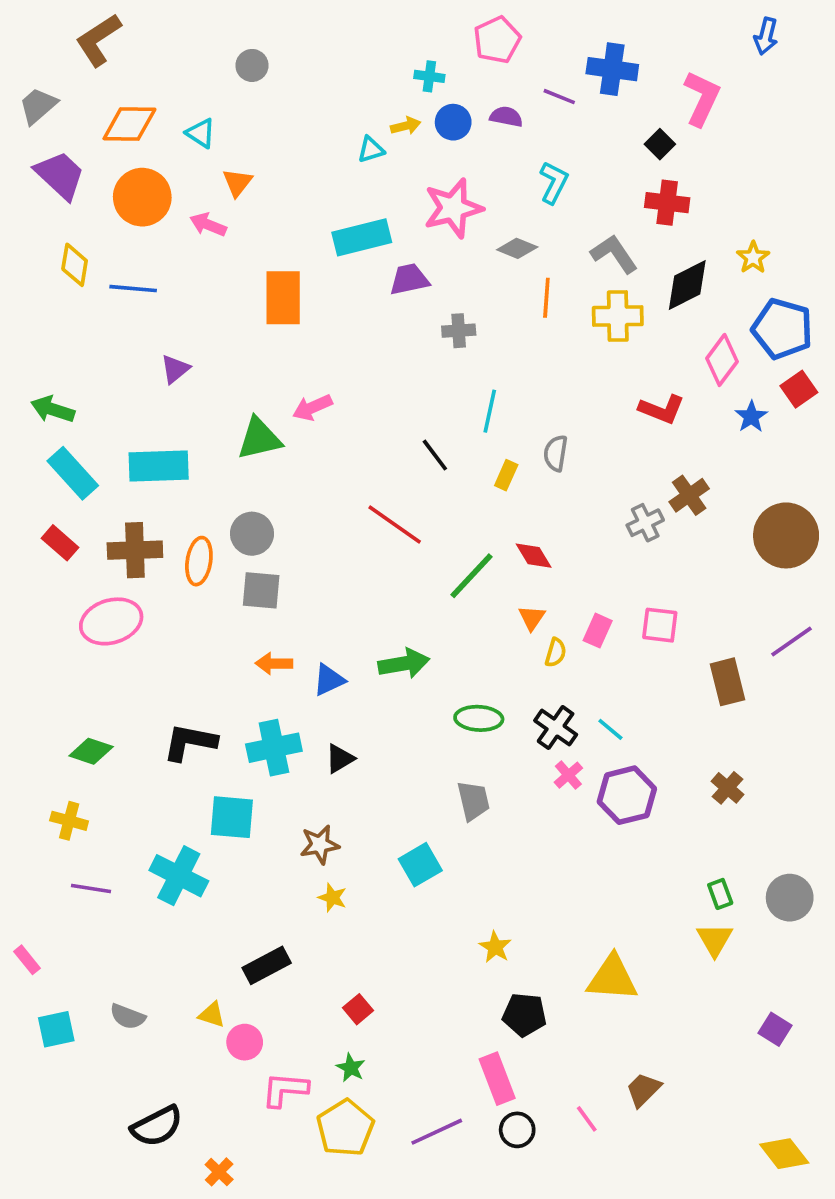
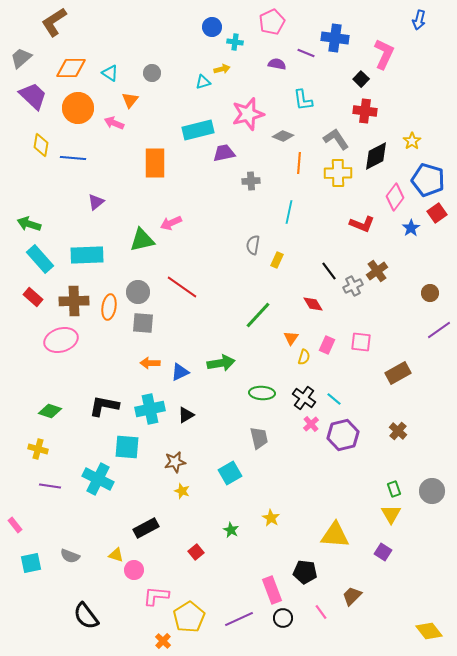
gray circle: (252, 65) -> (152, 73), moved
blue circle: (453, 122) -> (212, 27), moved
cyan L-shape: (554, 183) -> (303, 100), turned 145
cyan line: (490, 411) -> (289, 212), moved
gray semicircle: (556, 453) -> (253, 245), moved
black line: (435, 455) -> (329, 271), moved
red line: (395, 525) -> (182, 287), moved
brown circle: (786, 535) -> (430, 293), size x0.5
red diamond: (534, 556) -> (313, 304), moved
purple line: (792, 642) -> (439, 330), moved
brown rectangle: (727, 682) -> (398, 373), turned 75
black pentagon: (524, 1015) -> (305, 572), moved
purple square: (775, 1029) -> (383, 552), moved
green star: (351, 1068) -> (231, 530), moved
black semicircle: (157, 1126) -> (86, 616), turned 80
orange cross: (219, 1172) -> (163, 641), moved

